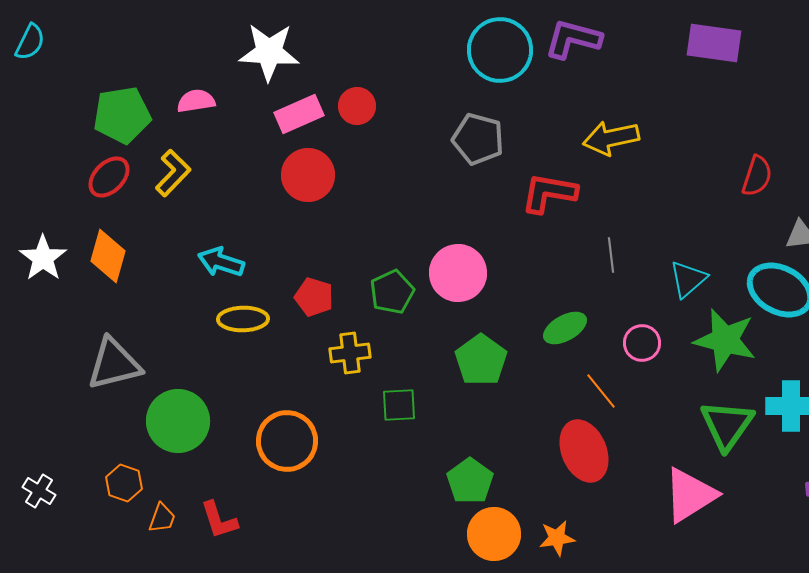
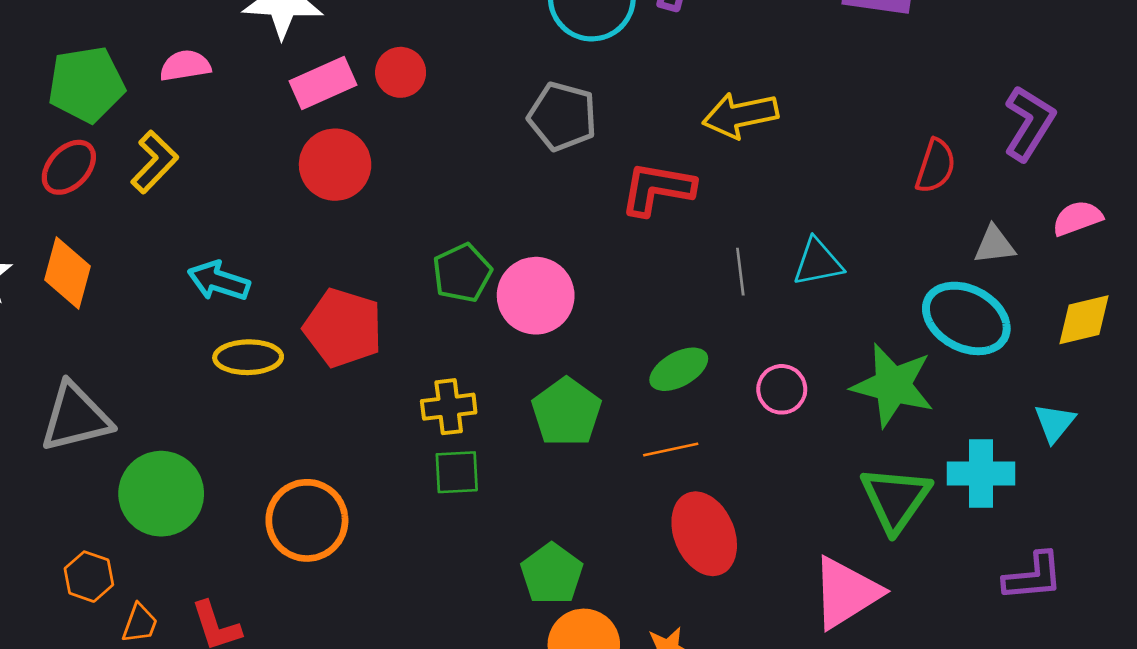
cyan triangle: (688, 279) -> (818, 262), moved, turned 30
green pentagon: (392, 292) -> (462, 273), moved
red pentagon: (314, 297) -> (343, 328), size x1.5
yellow cross: (350, 353) -> (449, 407), moved
orange line: (601, 391) -> (671, 450), moved, turned -63

